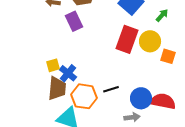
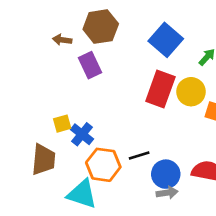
brown trapezoid: (57, 88) -> (43, 159), moved
blue circle: (141, 98) -> (166, 174), moved

